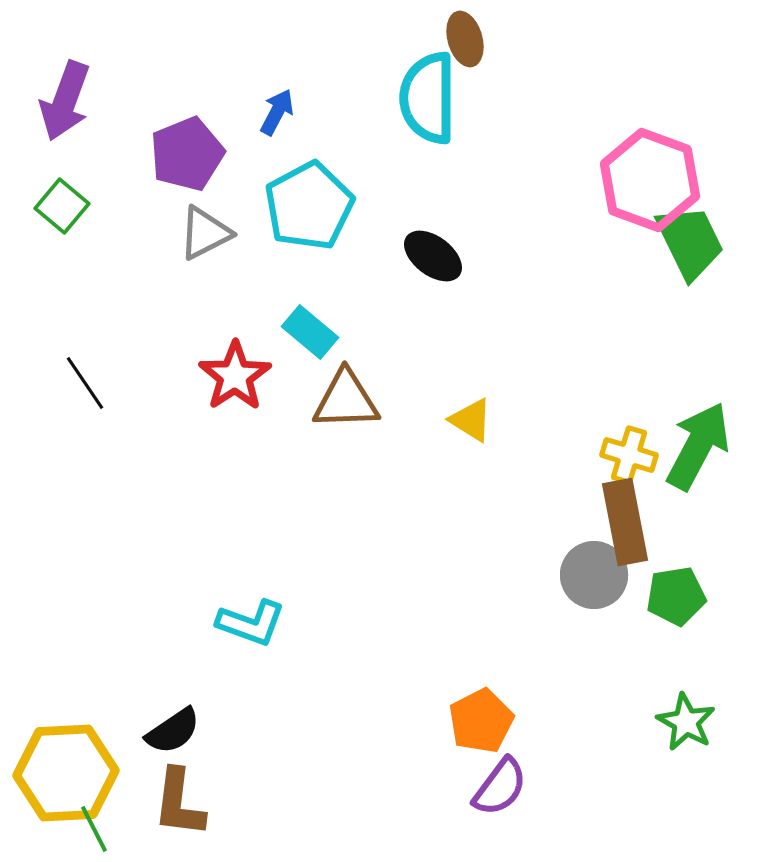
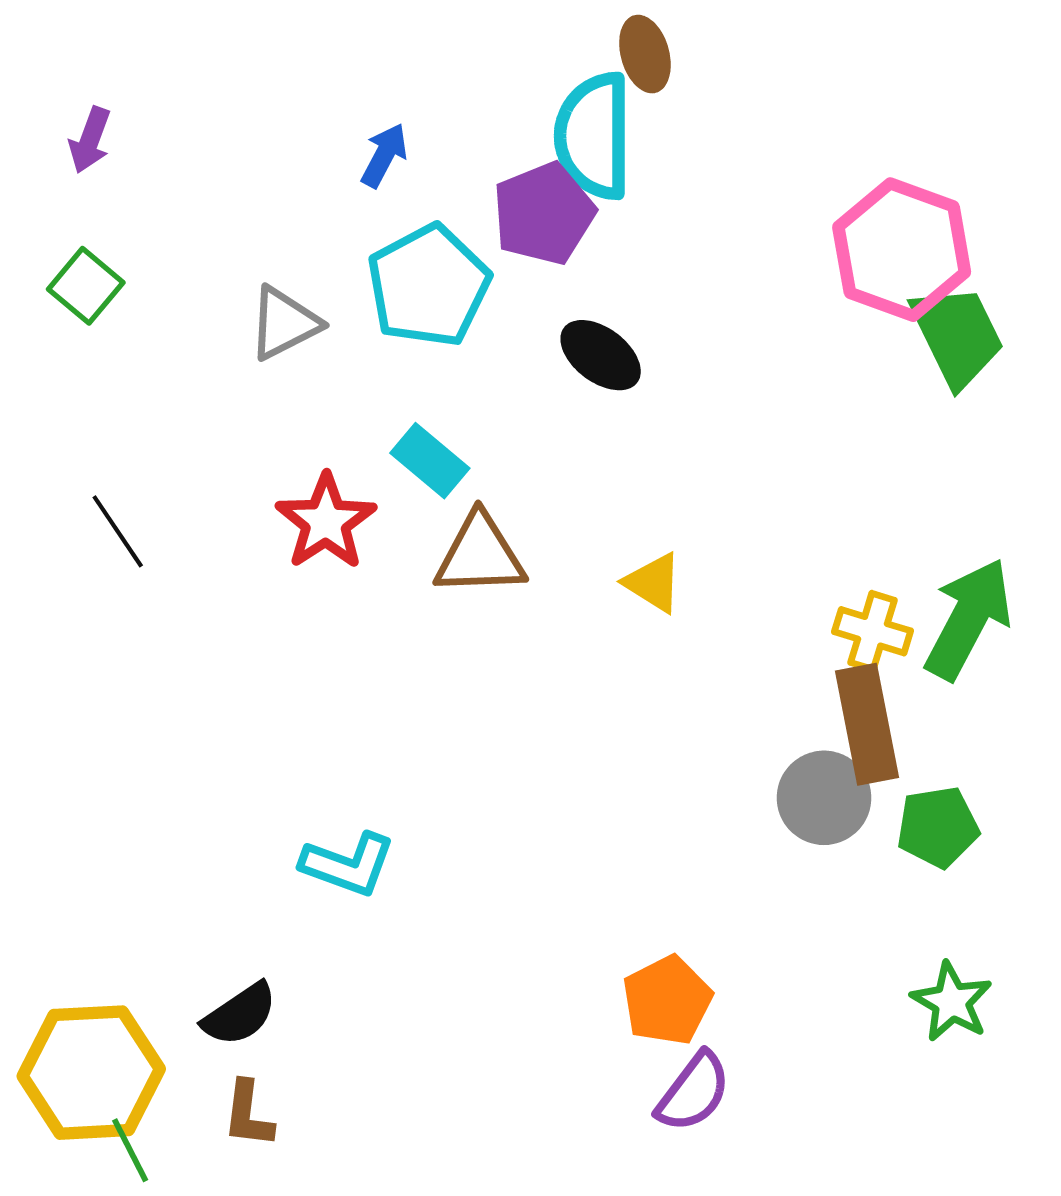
purple arrow: (65, 101) -> (90, 140), size x0.6
purple pentagon: (187, 154) -> (544, 214), moved
brown L-shape: (179, 803) -> (248, 1114), size x0.7

